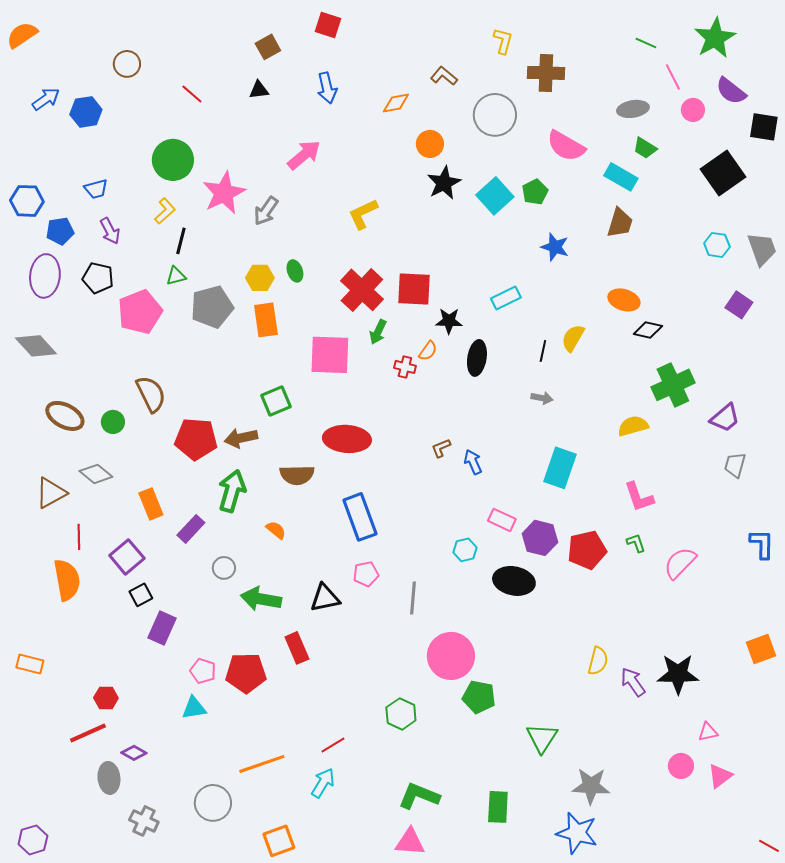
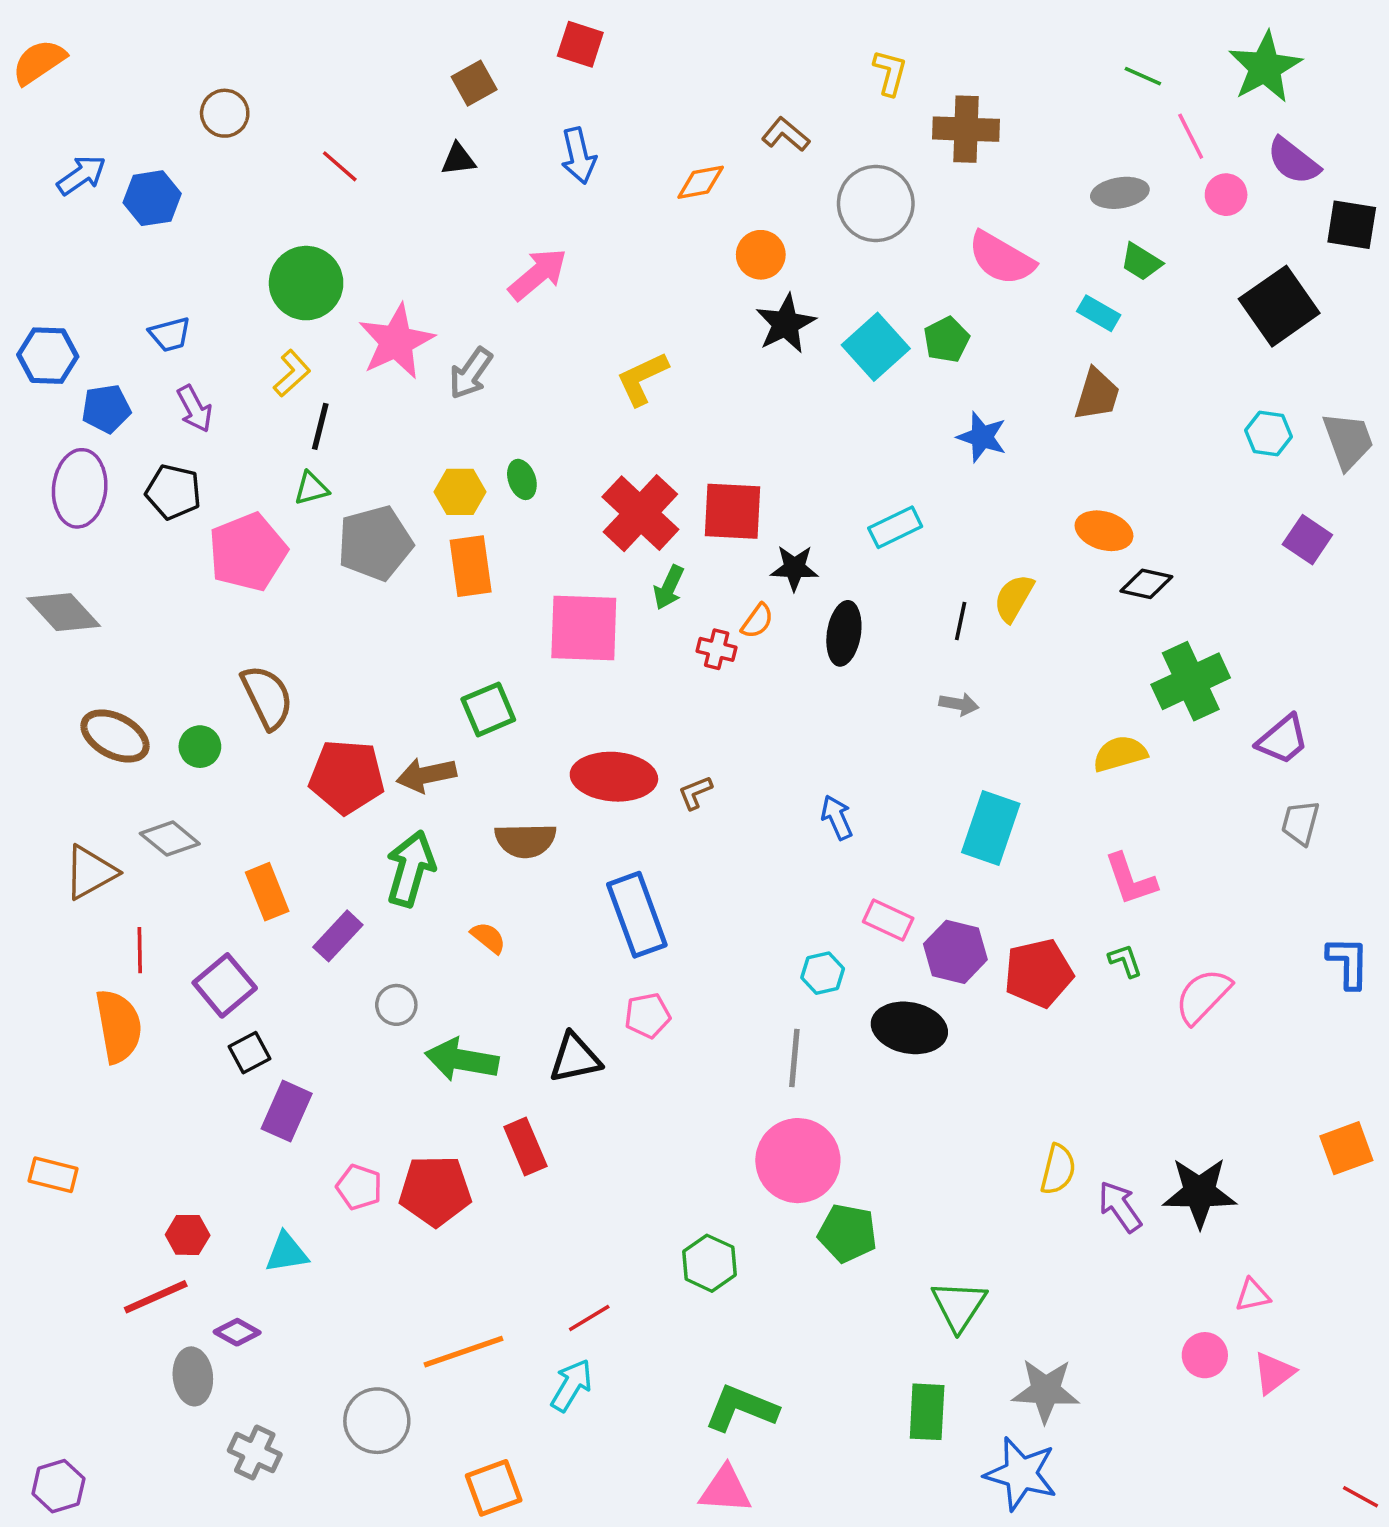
cyan rectangle: (621, 177) -> (1099, 313), size x0.7
brown L-shape: (441, 448) -> (695, 793), moved
gray line: (413, 598) -> (794, 1058), moved
cyan triangle: (194, 708) -> (287, 1253), moved
green rectangle: (498, 807) -> (927, 1412), moved

